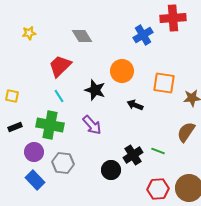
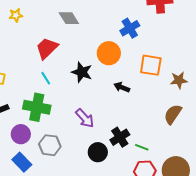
blue cross: (143, 35) -> (130, 28), moved
purple arrow: (92, 125) -> (85, 118), moved
green line: (158, 151) -> (142, 147), moved

